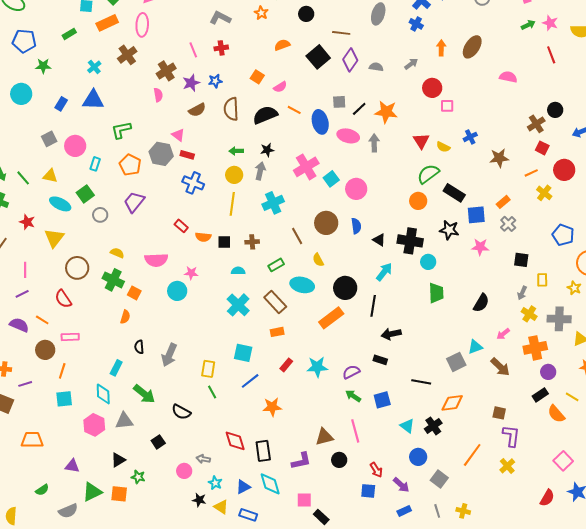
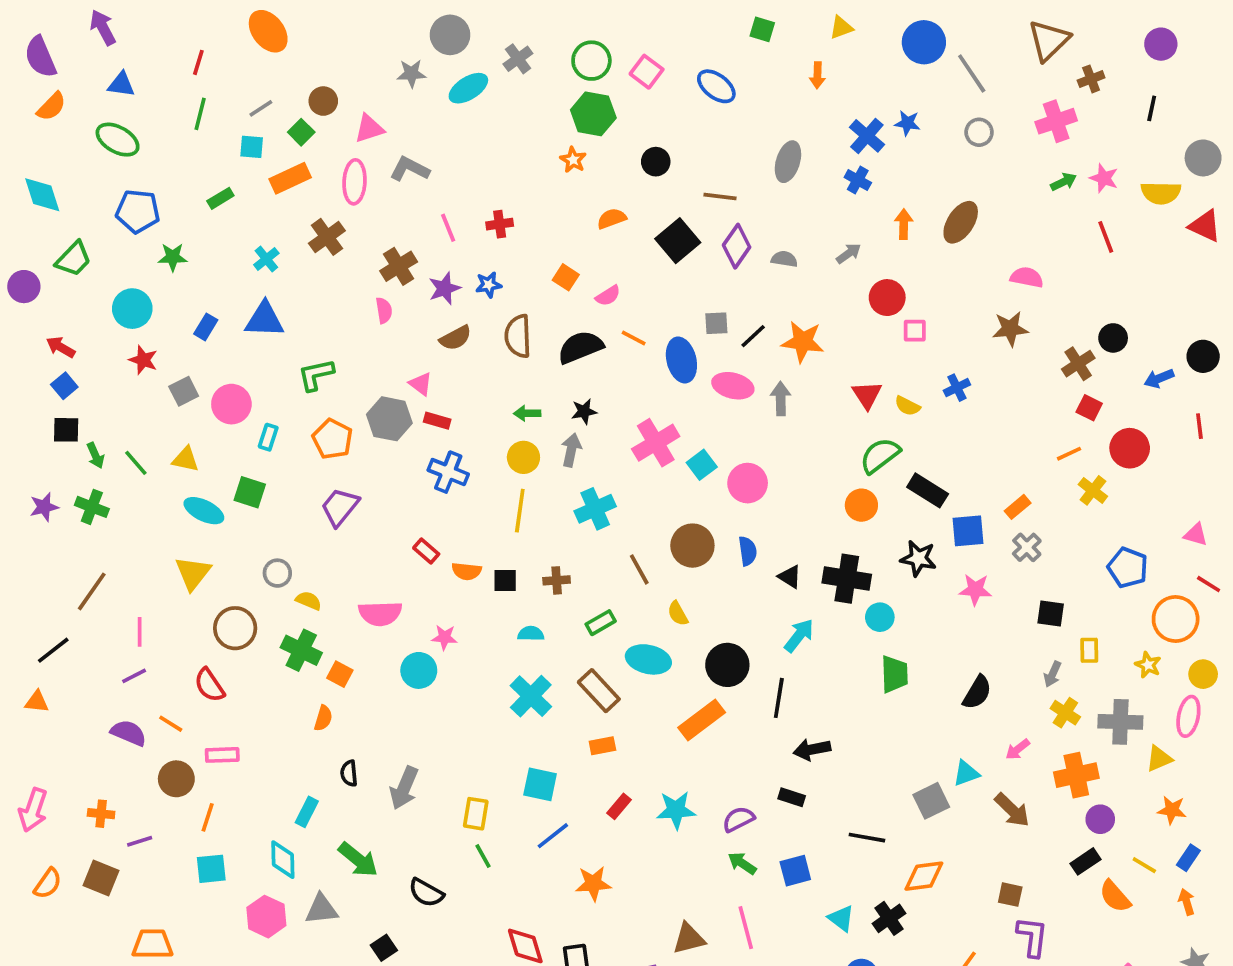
gray L-shape: (220, 18) -> (410, 169), moved
brown star: (499, 158) -> (1010, 329), moved
green square: (85, 194) -> (250, 492), turned -36
gray circle: (100, 215) -> (277, 573), moved
red star: (27, 222) -> (143, 360), moved

